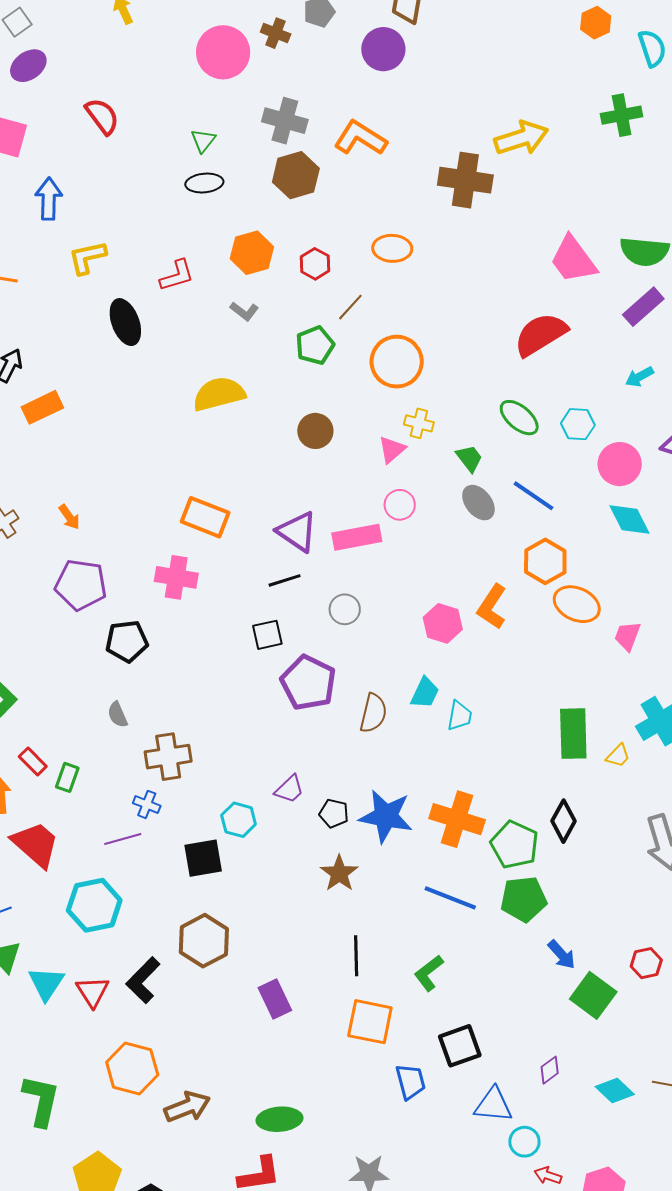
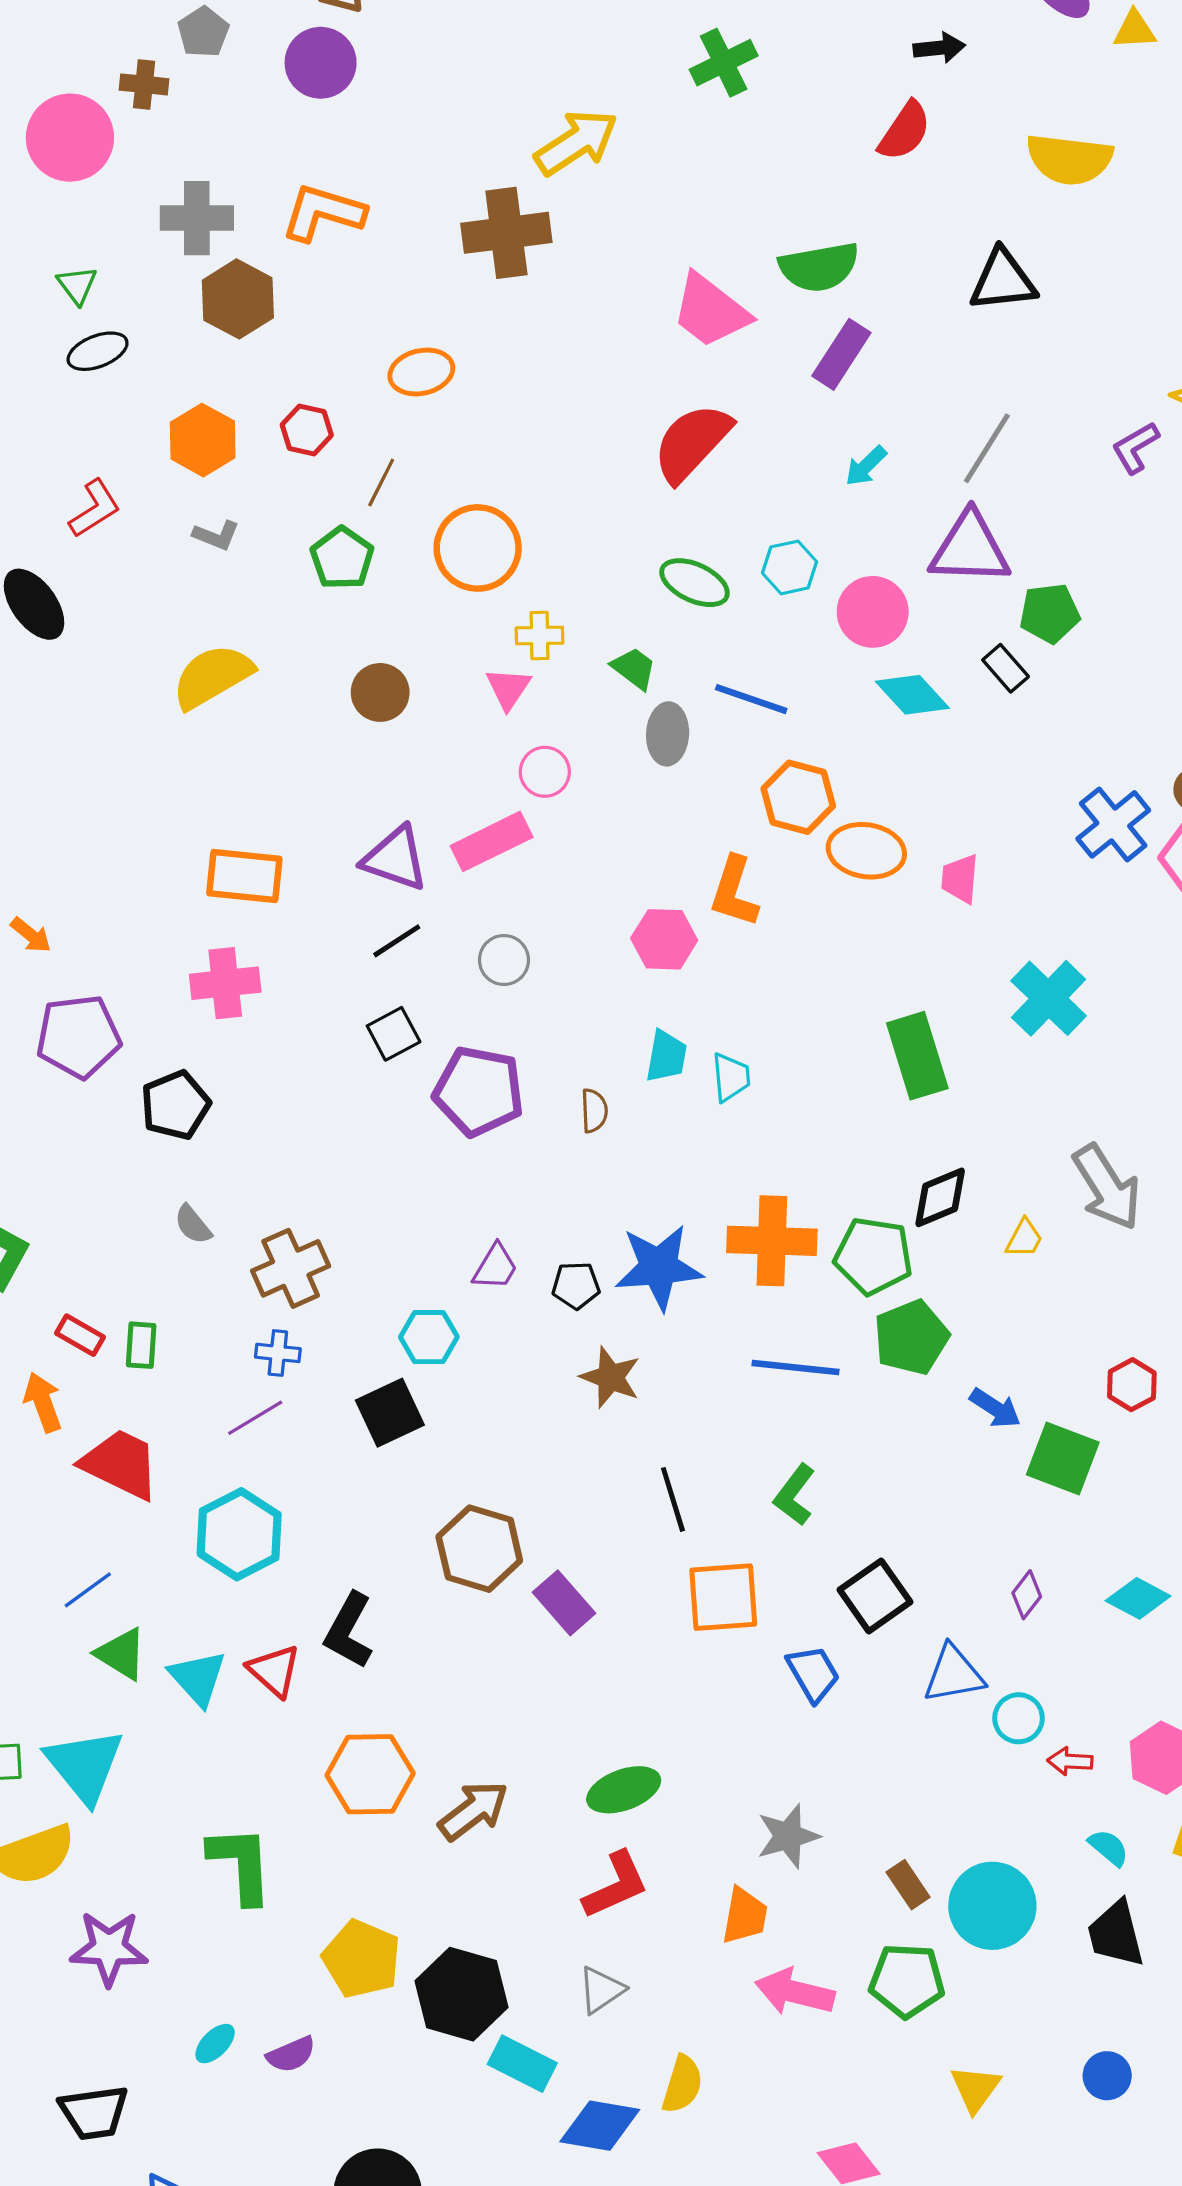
gray ellipse: (478, 503) -> (668, 734), turned 57
brown semicircle: (373, 713) -> (594, 1111), size x0.7
yellow trapezoid: (618, 756) -> (1024, 1238), moved
black diamond: (563, 821) -> (940, 1197), turned 54
brown hexagon: (204, 941) -> (479, 1549), moved

